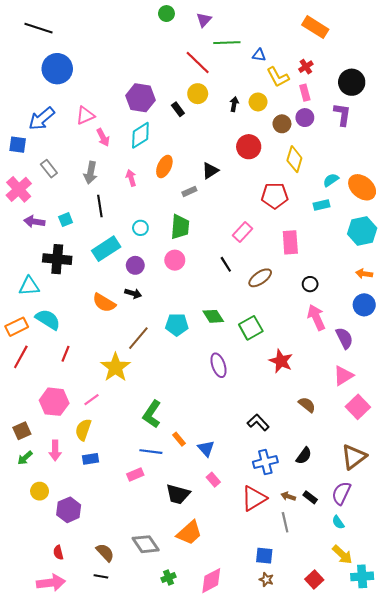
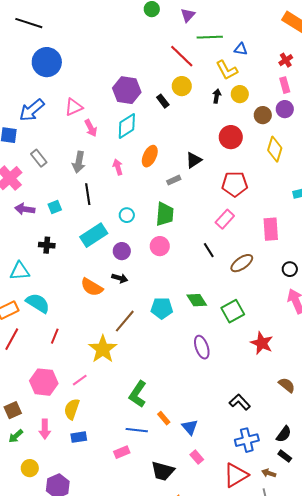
yellow L-shape: (278, 77) -> (227, 70), moved
red pentagon: (275, 196) -> (235, 184), moved
black cross: (57, 259) -> (47, 245), size x0.6
black rectangle: (310, 497) -> (285, 456), moved

